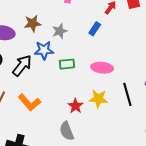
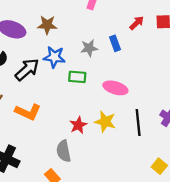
blue rectangle: (95, 29) -> (115, 43), turned -64
gray star: (60, 31) -> (89, 48), moved
orange L-shape: (29, 102) -> (28, 112), turned -35

